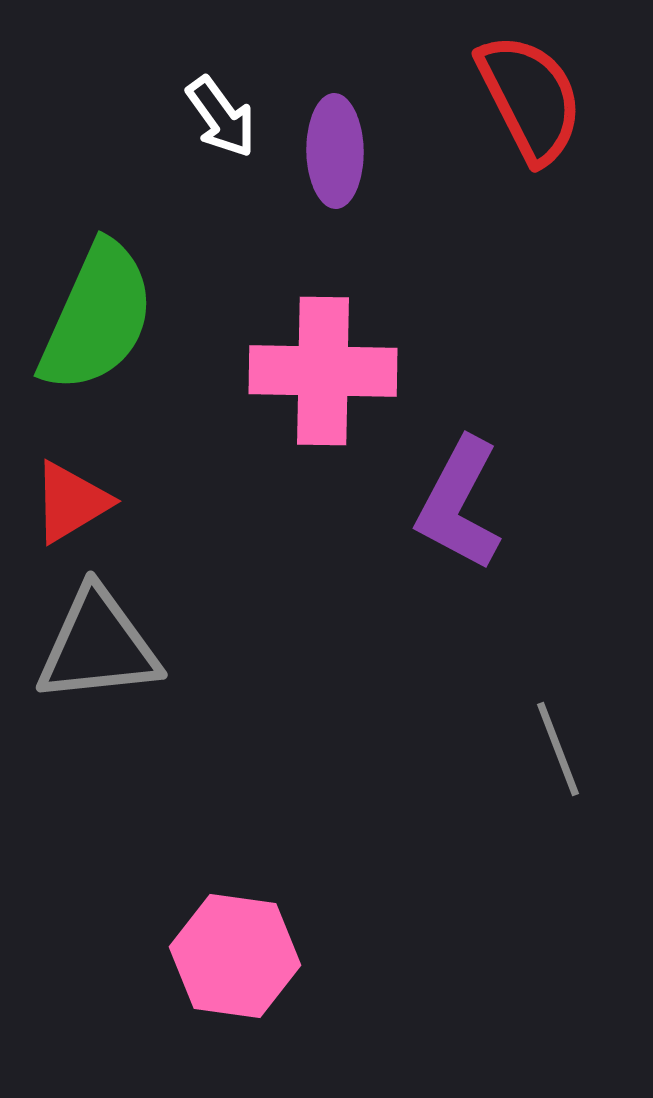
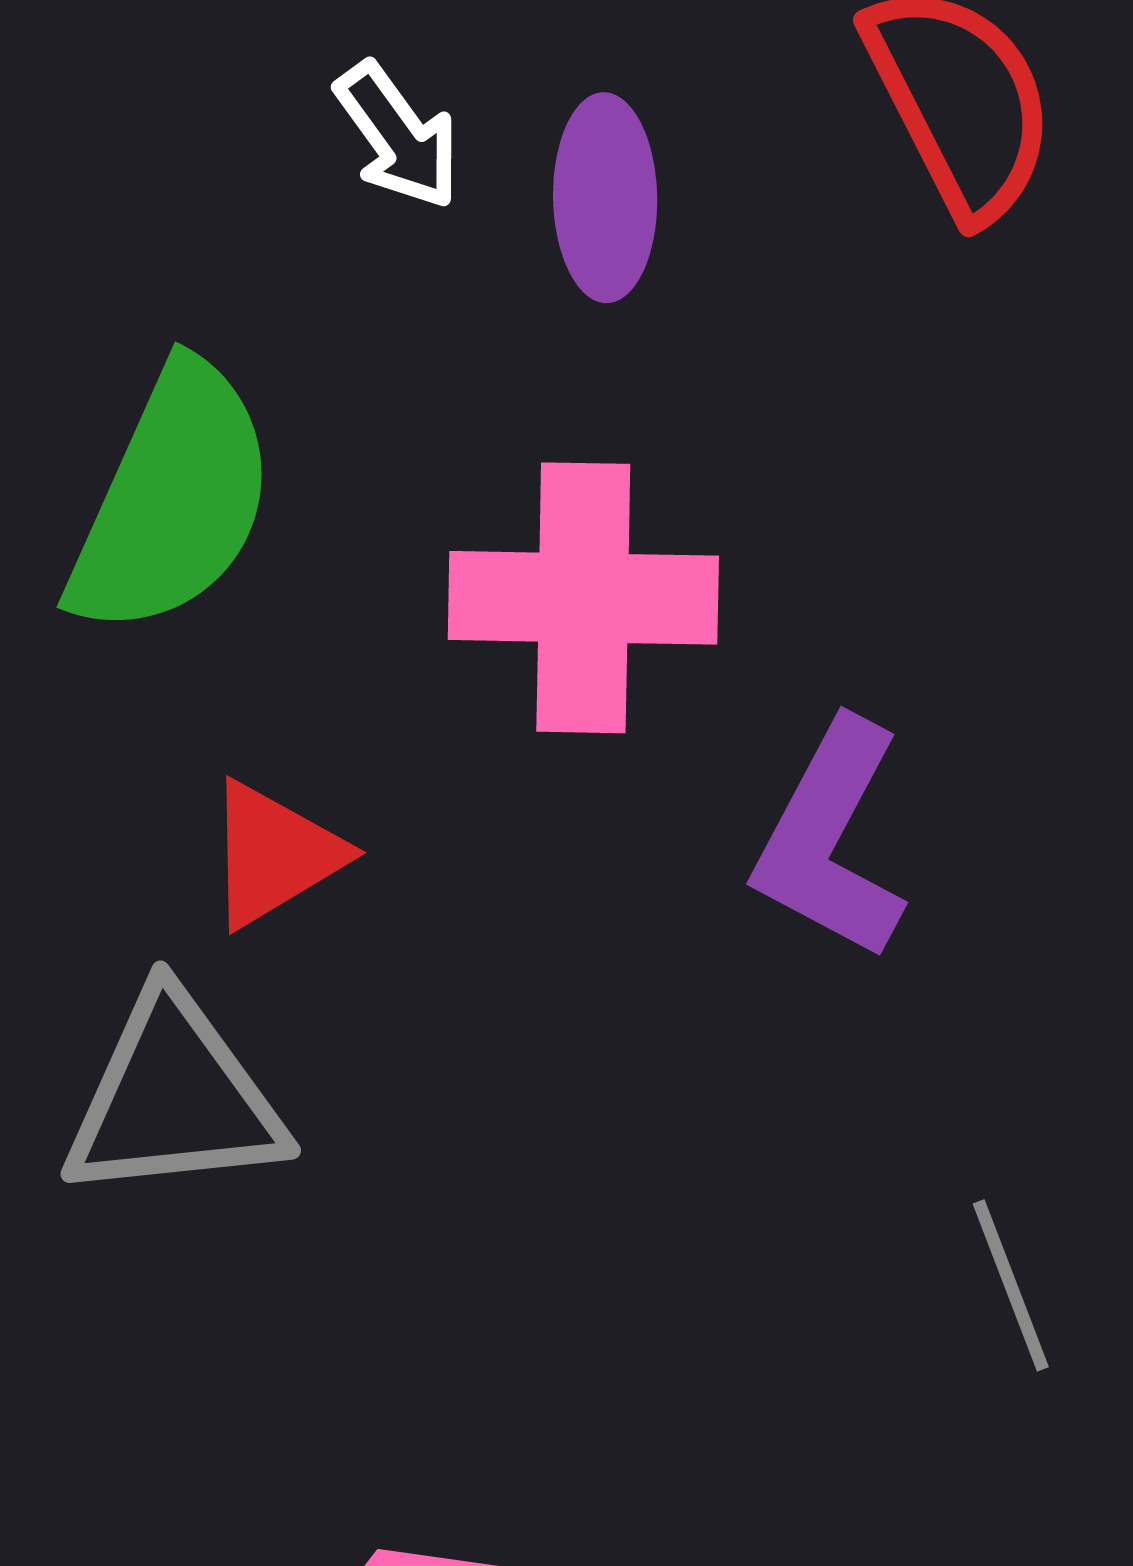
red triangle: (71, 502) -> (274, 854), moved

